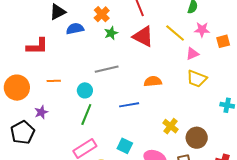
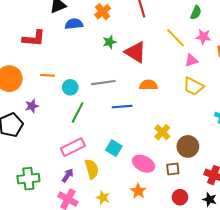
green star: (111, 33) -> (110, 42), moved
red triangle: (143, 37) -> (135, 52), moved
gray line: (107, 69) -> (103, 83), moved
cyan circle: (85, 90) -> (70, 87), moved

